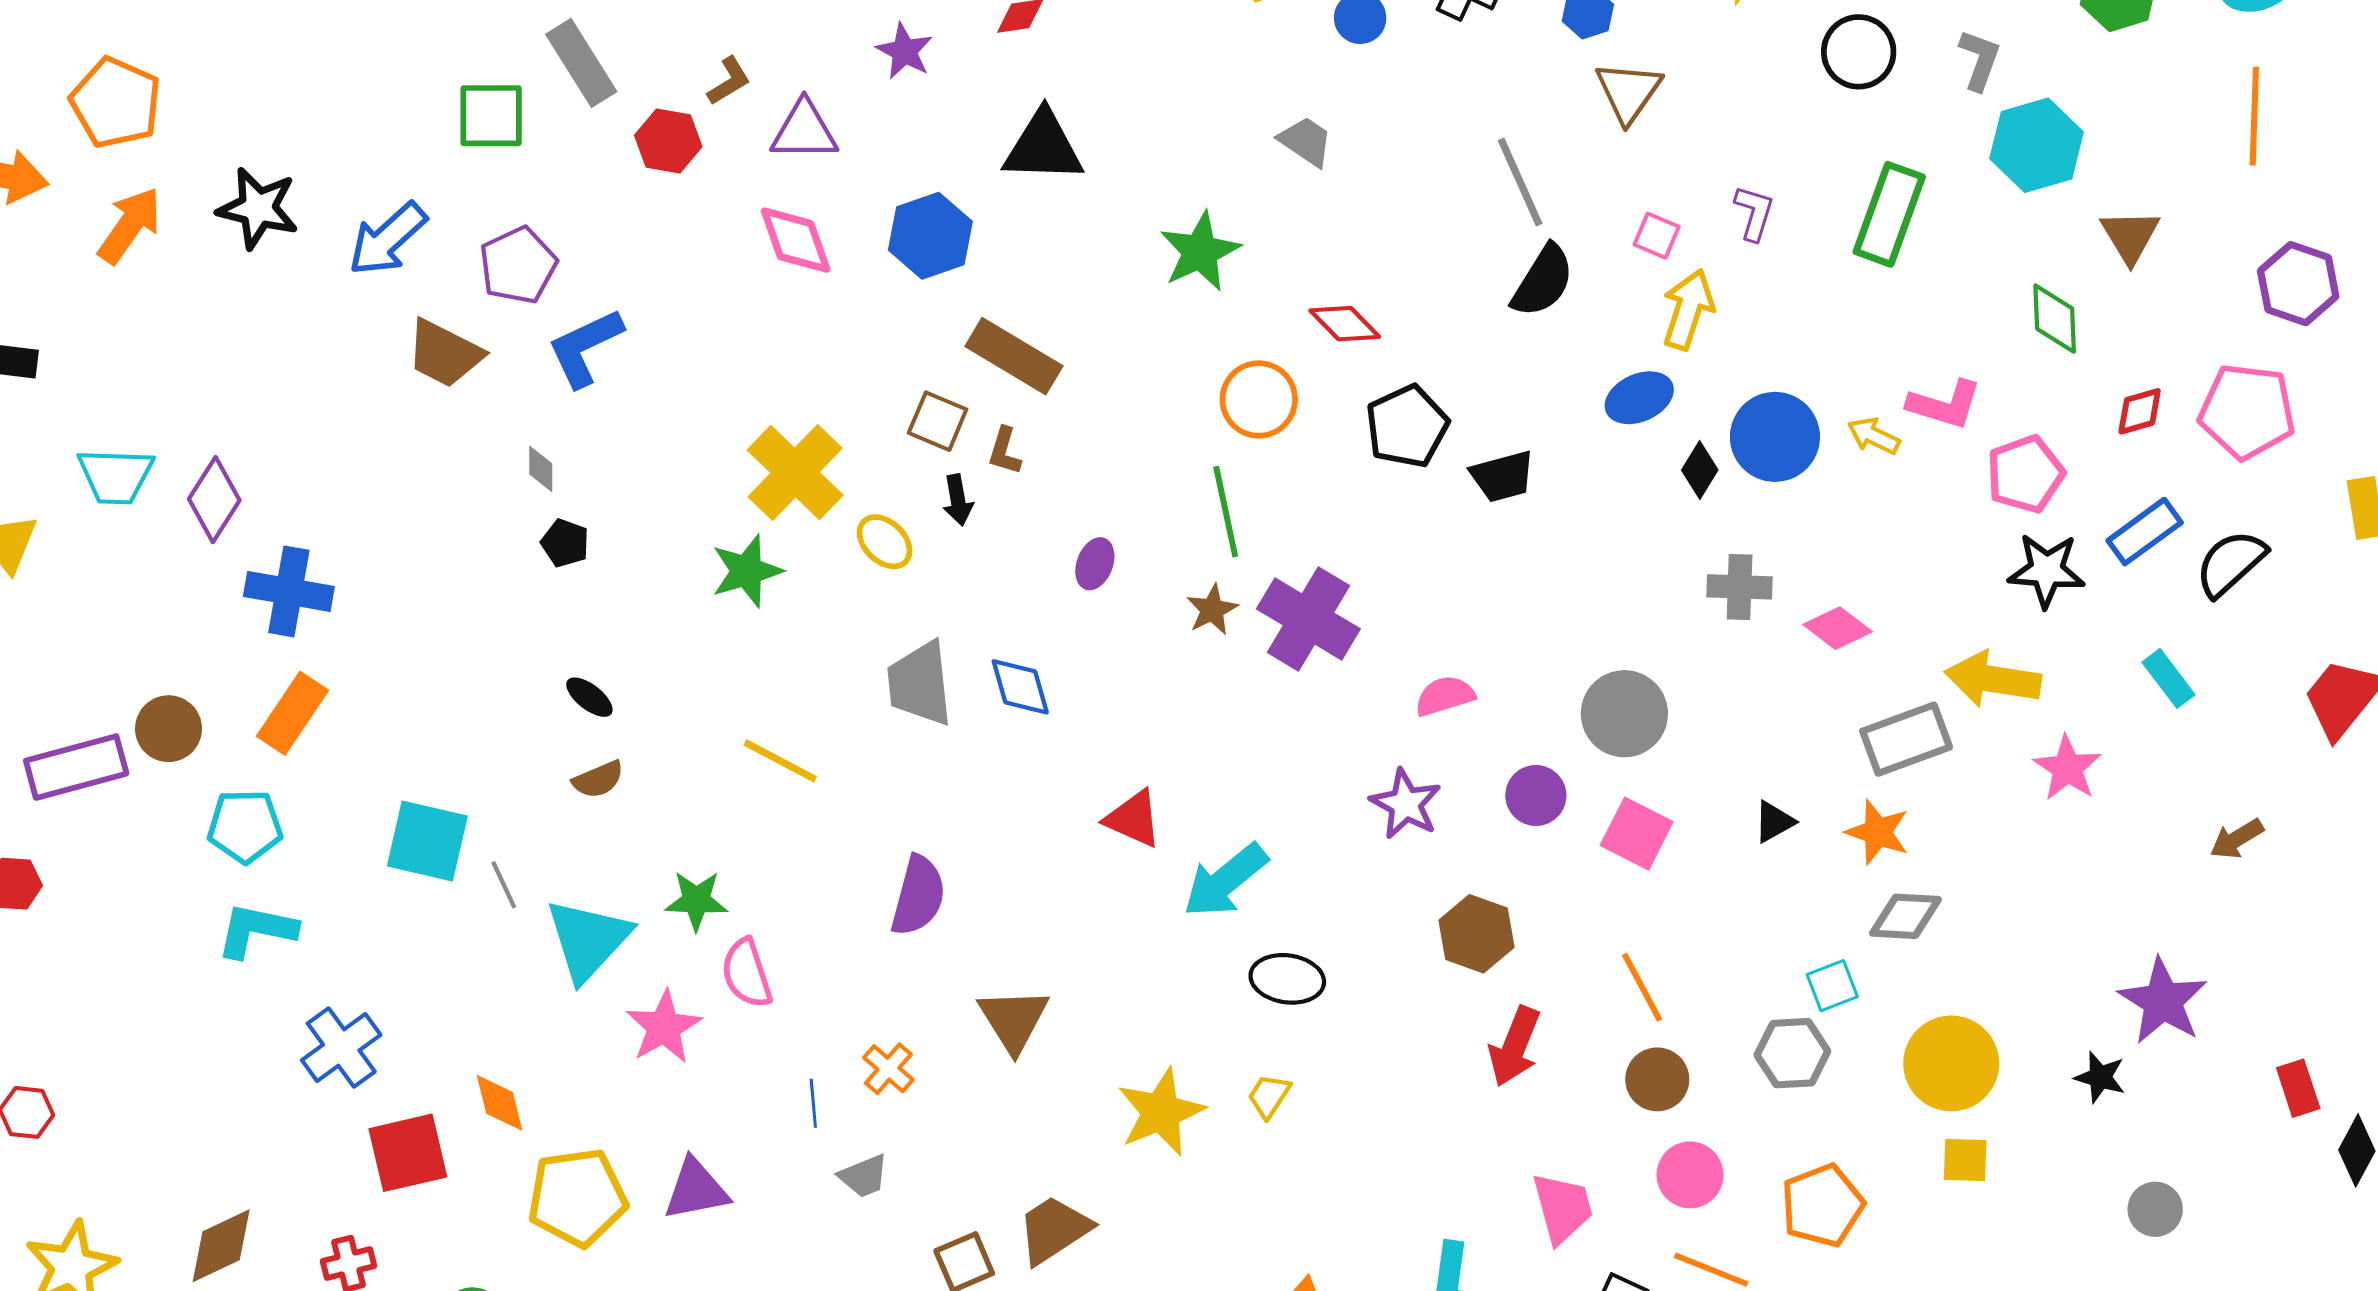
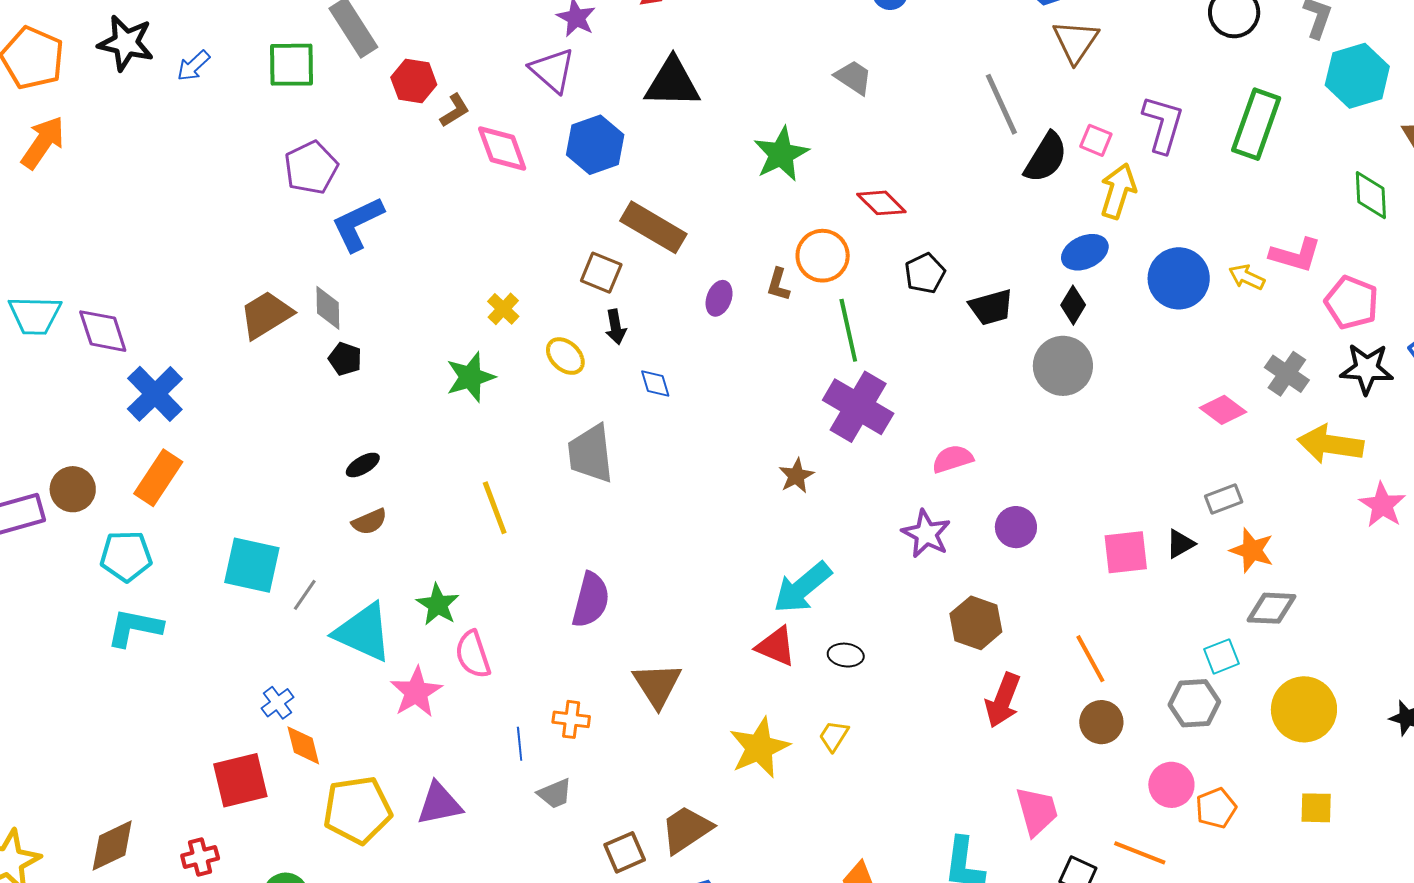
brown L-shape: (729, 81) -> (455, 111), moved
purple triangle: (804, 131) -> (552, 70), moved, turned 42
black star: (258, 208) -> (126, 43), moved
purple L-shape: (1754, 213) -> (1163, 124), size x1.5
blue arrow: (387, 239) -> (193, 66), moved, size x0.6
black semicircle: (1543, 281) -> (1046, 157), moved
brown trapezoid: (444, 354) -> (266, 315), moved, turned 122
black pentagon: (1407, 426) -> (925, 273), size x0.7
brown L-shape: (1005, 451) -> (778, 285), moved
gray diamond: (541, 469) -> (328, 308), size x1.4
black diamond: (1700, 470) -> (1073, 305), moved
yellow cross: (795, 473) -> (503, 309), size x0.5
pink pentagon: (2025, 474) -> (1352, 303), turned -30
purple diamond: (214, 500) -> (103, 331), turned -50
green line: (1226, 512) -> (848, 330), moved
purple ellipse: (1095, 564) -> (719, 298), moved
gray cross: (1740, 587) -> (1287, 374), moved, turned 33
blue cross: (289, 591) -> (155, 394), turned 36
brown star: (1212, 610) -> (796, 476), moved
blue diamond: (1020, 687) -> (655, 383), moved, size x0.7
black ellipse: (589, 697) -> (363, 465), turned -68
gray circle: (1624, 714) -> (1063, 366), moved
gray rectangle: (1906, 739) -> (1224, 499), moved, size x0.6
yellow line: (780, 761) -> (495, 508), turned 42
red triangle: (1133, 819) -> (776, 646), moved
pink square: (1637, 834) -> (1126, 552), moved, turned -33
gray line: (504, 885) -> (305, 595), turned 60
green star: (696, 900) -> (438, 605), turned 30
cyan triangle: (588, 940) -> (363, 632), turned -48
black ellipse: (1287, 979) -> (846, 655), size x0.7
blue cross: (341, 1048) -> (278, 703), moved, size x0.6
orange cross: (888, 1069) -> (571, 719), turned -33
yellow square: (1965, 1160) -> (1316, 808), moved
pink circle: (1690, 1175) -> (1171, 785), moved
orange pentagon: (1822, 1205) -> (1216, 808), size x0.7

